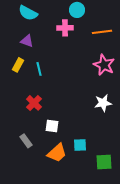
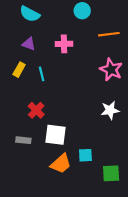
pink cross: (65, 28) -> (64, 44), moved
white square: (52, 126) -> (55, 135), size x1.5
gray rectangle: (26, 141) -> (23, 140), moved, turned -48

